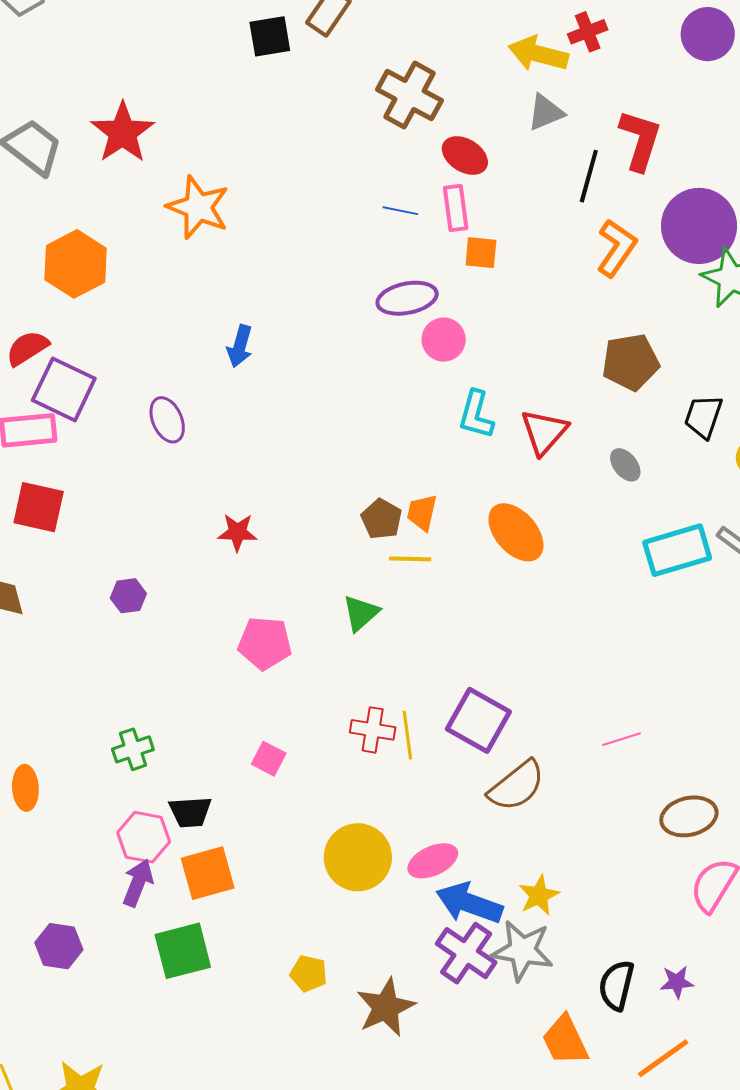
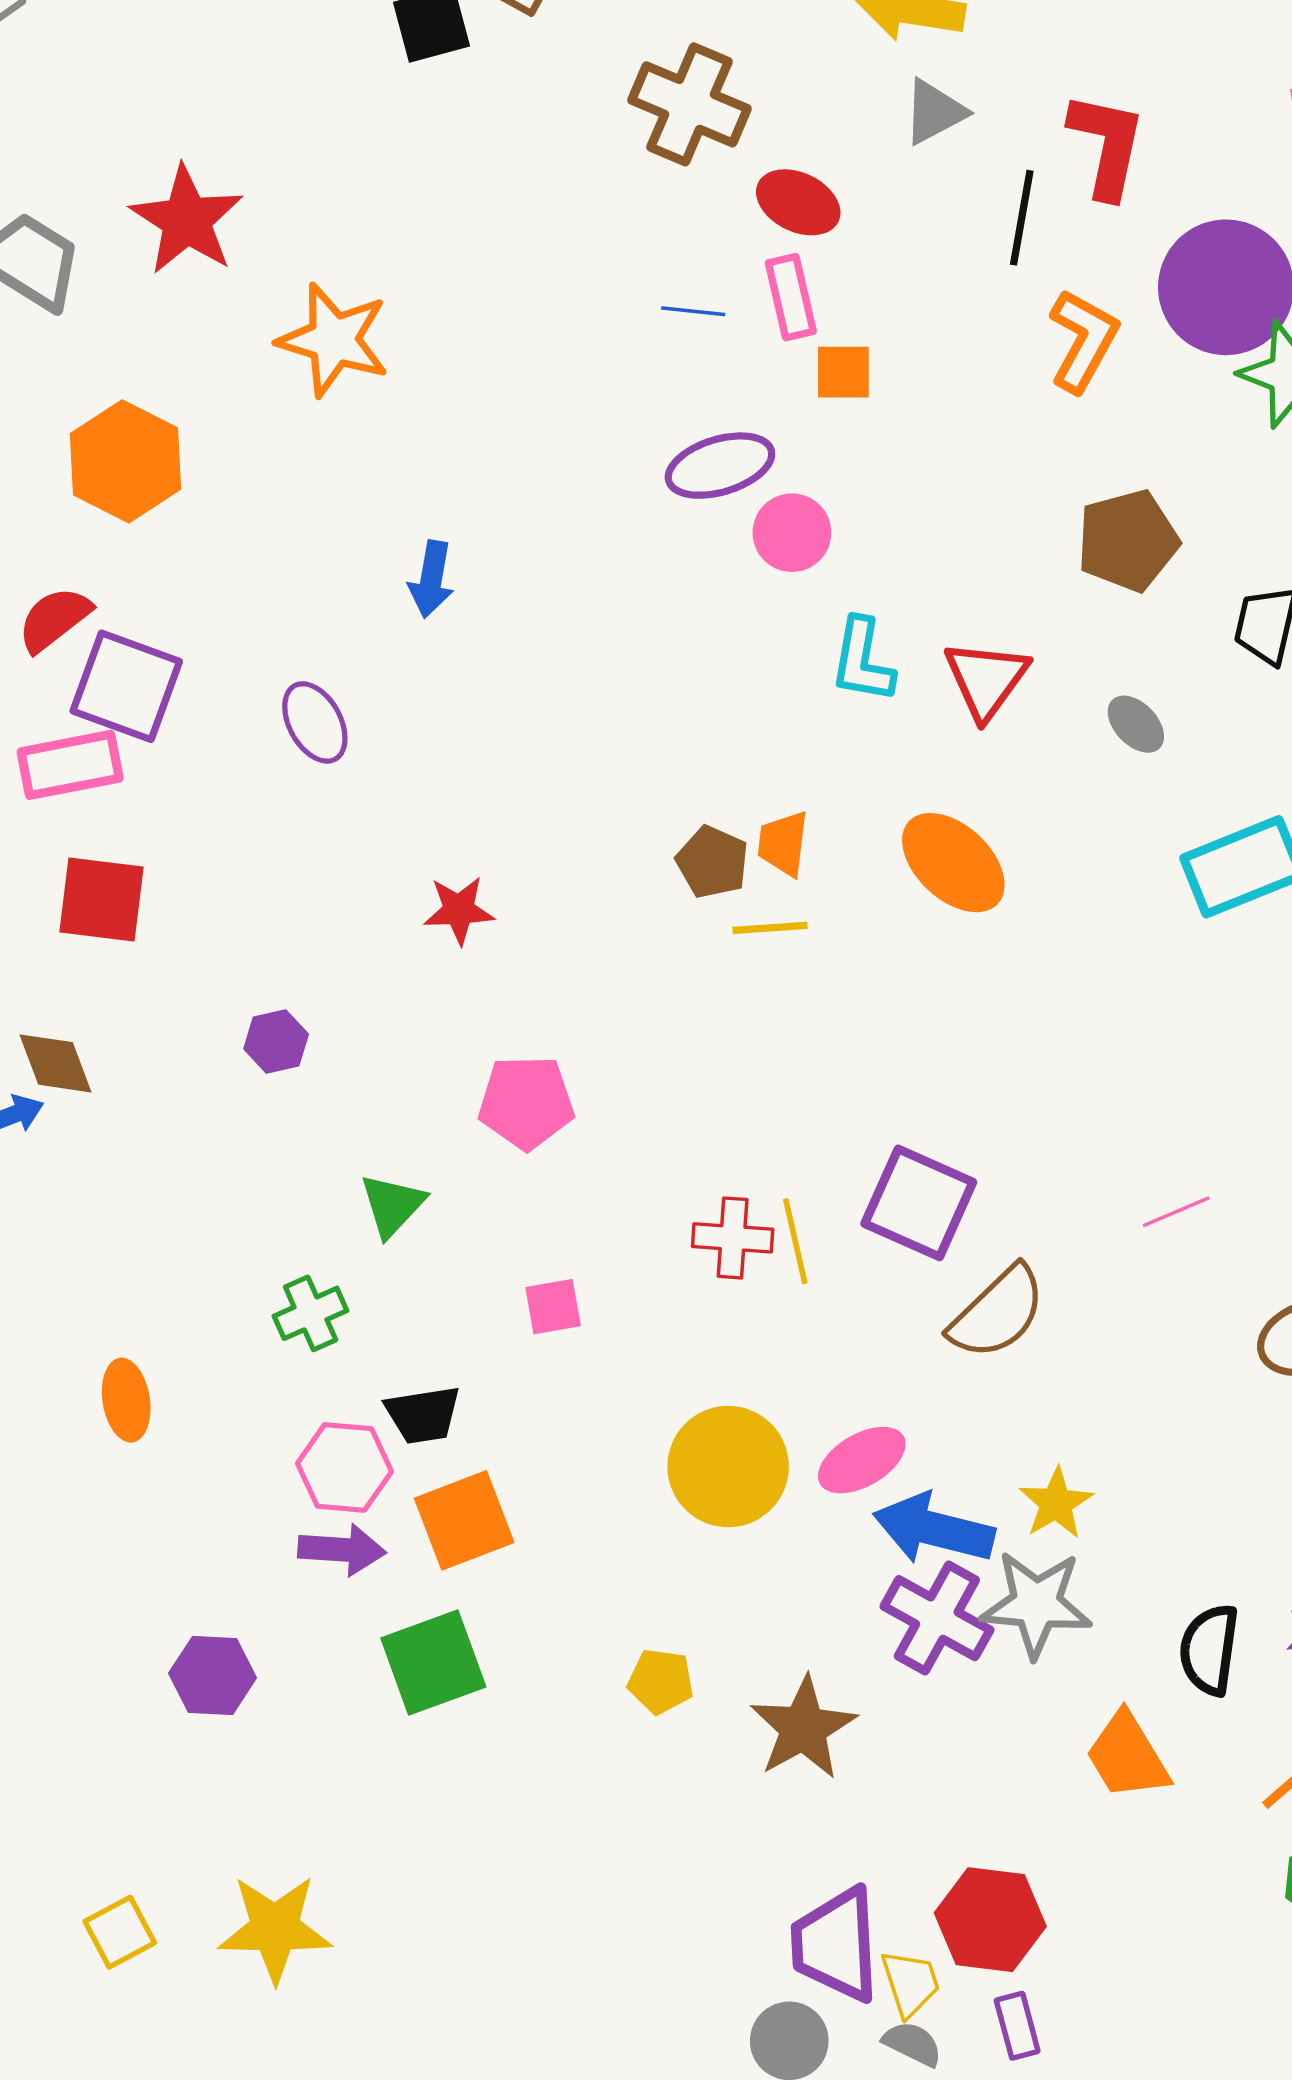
green triangle: (361, 613) -> (392, 1205), moved
pink square: (269, 759) -> (553, 1307), turned -32
purple arrow: (138, 883) -> (342, 1550), turned 78

